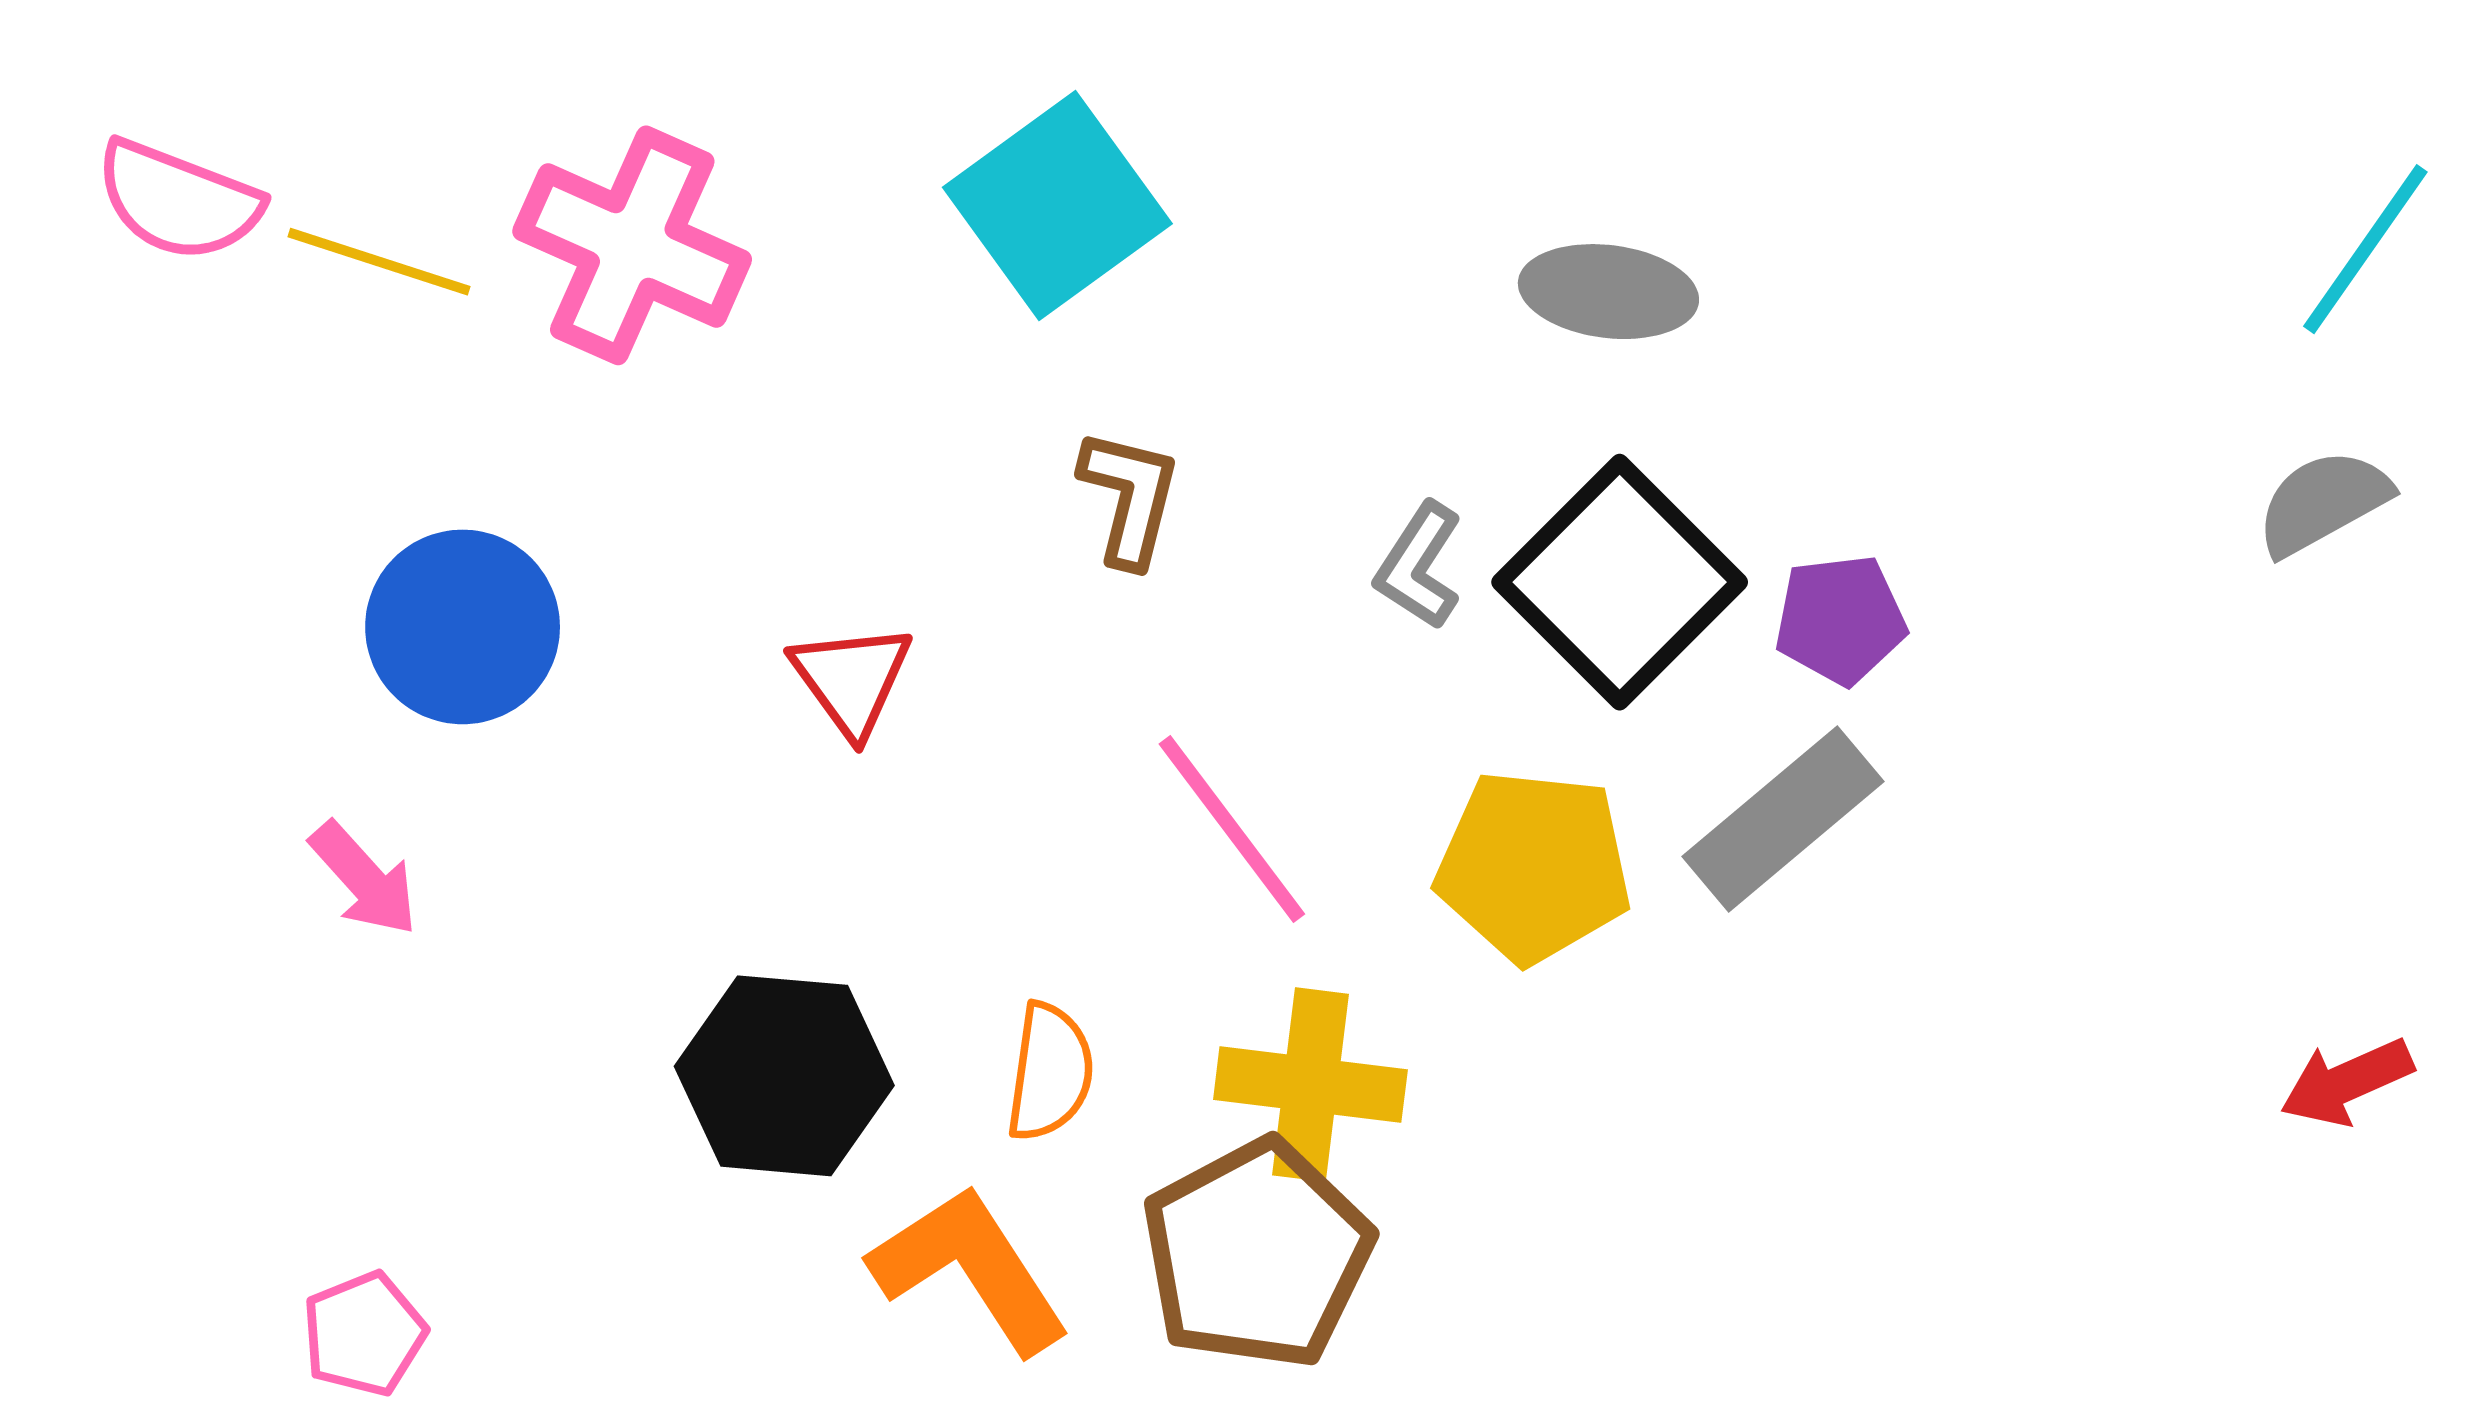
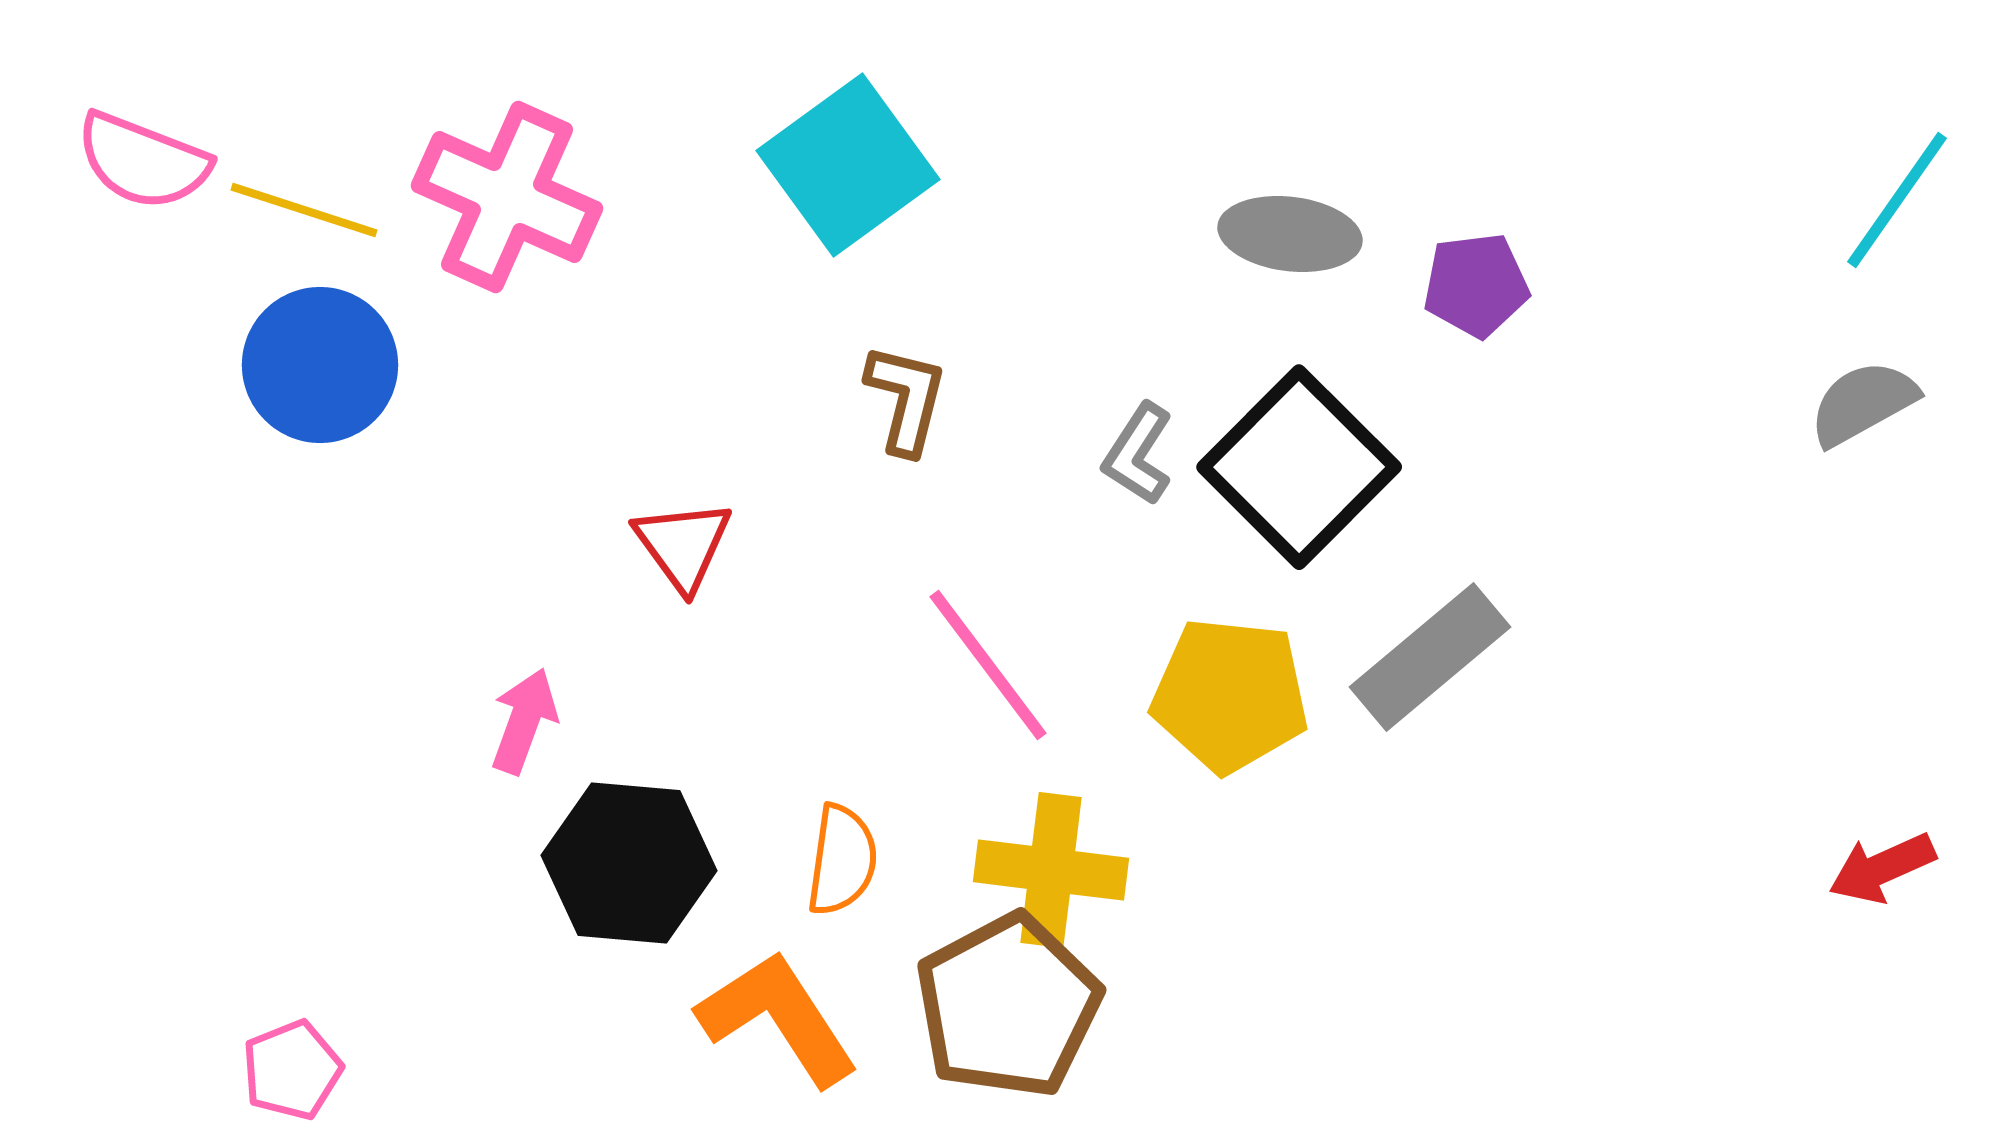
purple pentagon: (1840, 619) -> (1476, 285), moved
blue circle: (463, 627) -> (320, 365), moved
pink arrow: (364, 879) -> (524, 721), moved, turned -118

